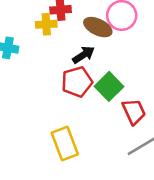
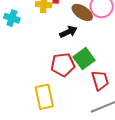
red pentagon: (77, 82) -> (63, 65), moved

